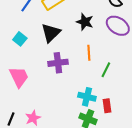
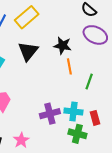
black star: (85, 22) -> (63, 46), moved
purple cross: (58, 63) -> (50, 114), moved

